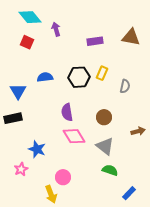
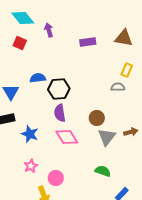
yellow rectangle: (102, 73) -> (127, 70), moved
black hexagon: (79, 77) -> (59, 89), moved
gray semicircle: (125, 86) -> (118, 87), turned -104
gray triangle: (105, 146) -> (107, 137), moved, turned 30
blue star: (37, 149) -> (30, 134), moved
pink star: (21, 169) -> (31, 166), moved

